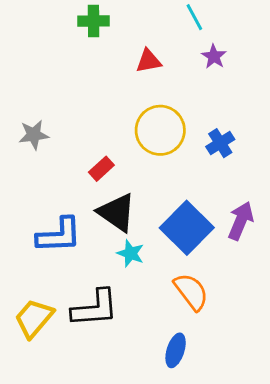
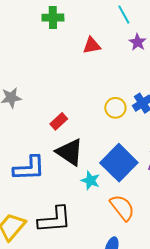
yellow circle: (160, 130) -> (115, 108), moved, size x0.6
cyan star: (130, 253) -> (90, 181), moved

